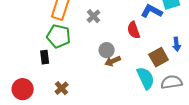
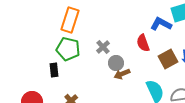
gray cross: (94, 16) -> (103, 47), moved
brown square: (159, 57) -> (168, 59), moved

